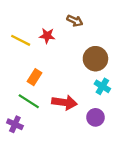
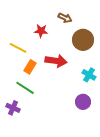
yellow line: (21, 40) -> (18, 48), moved
brown circle: (95, 59) -> (83, 40), moved
red arrow: (64, 102) -> (56, 61), moved

